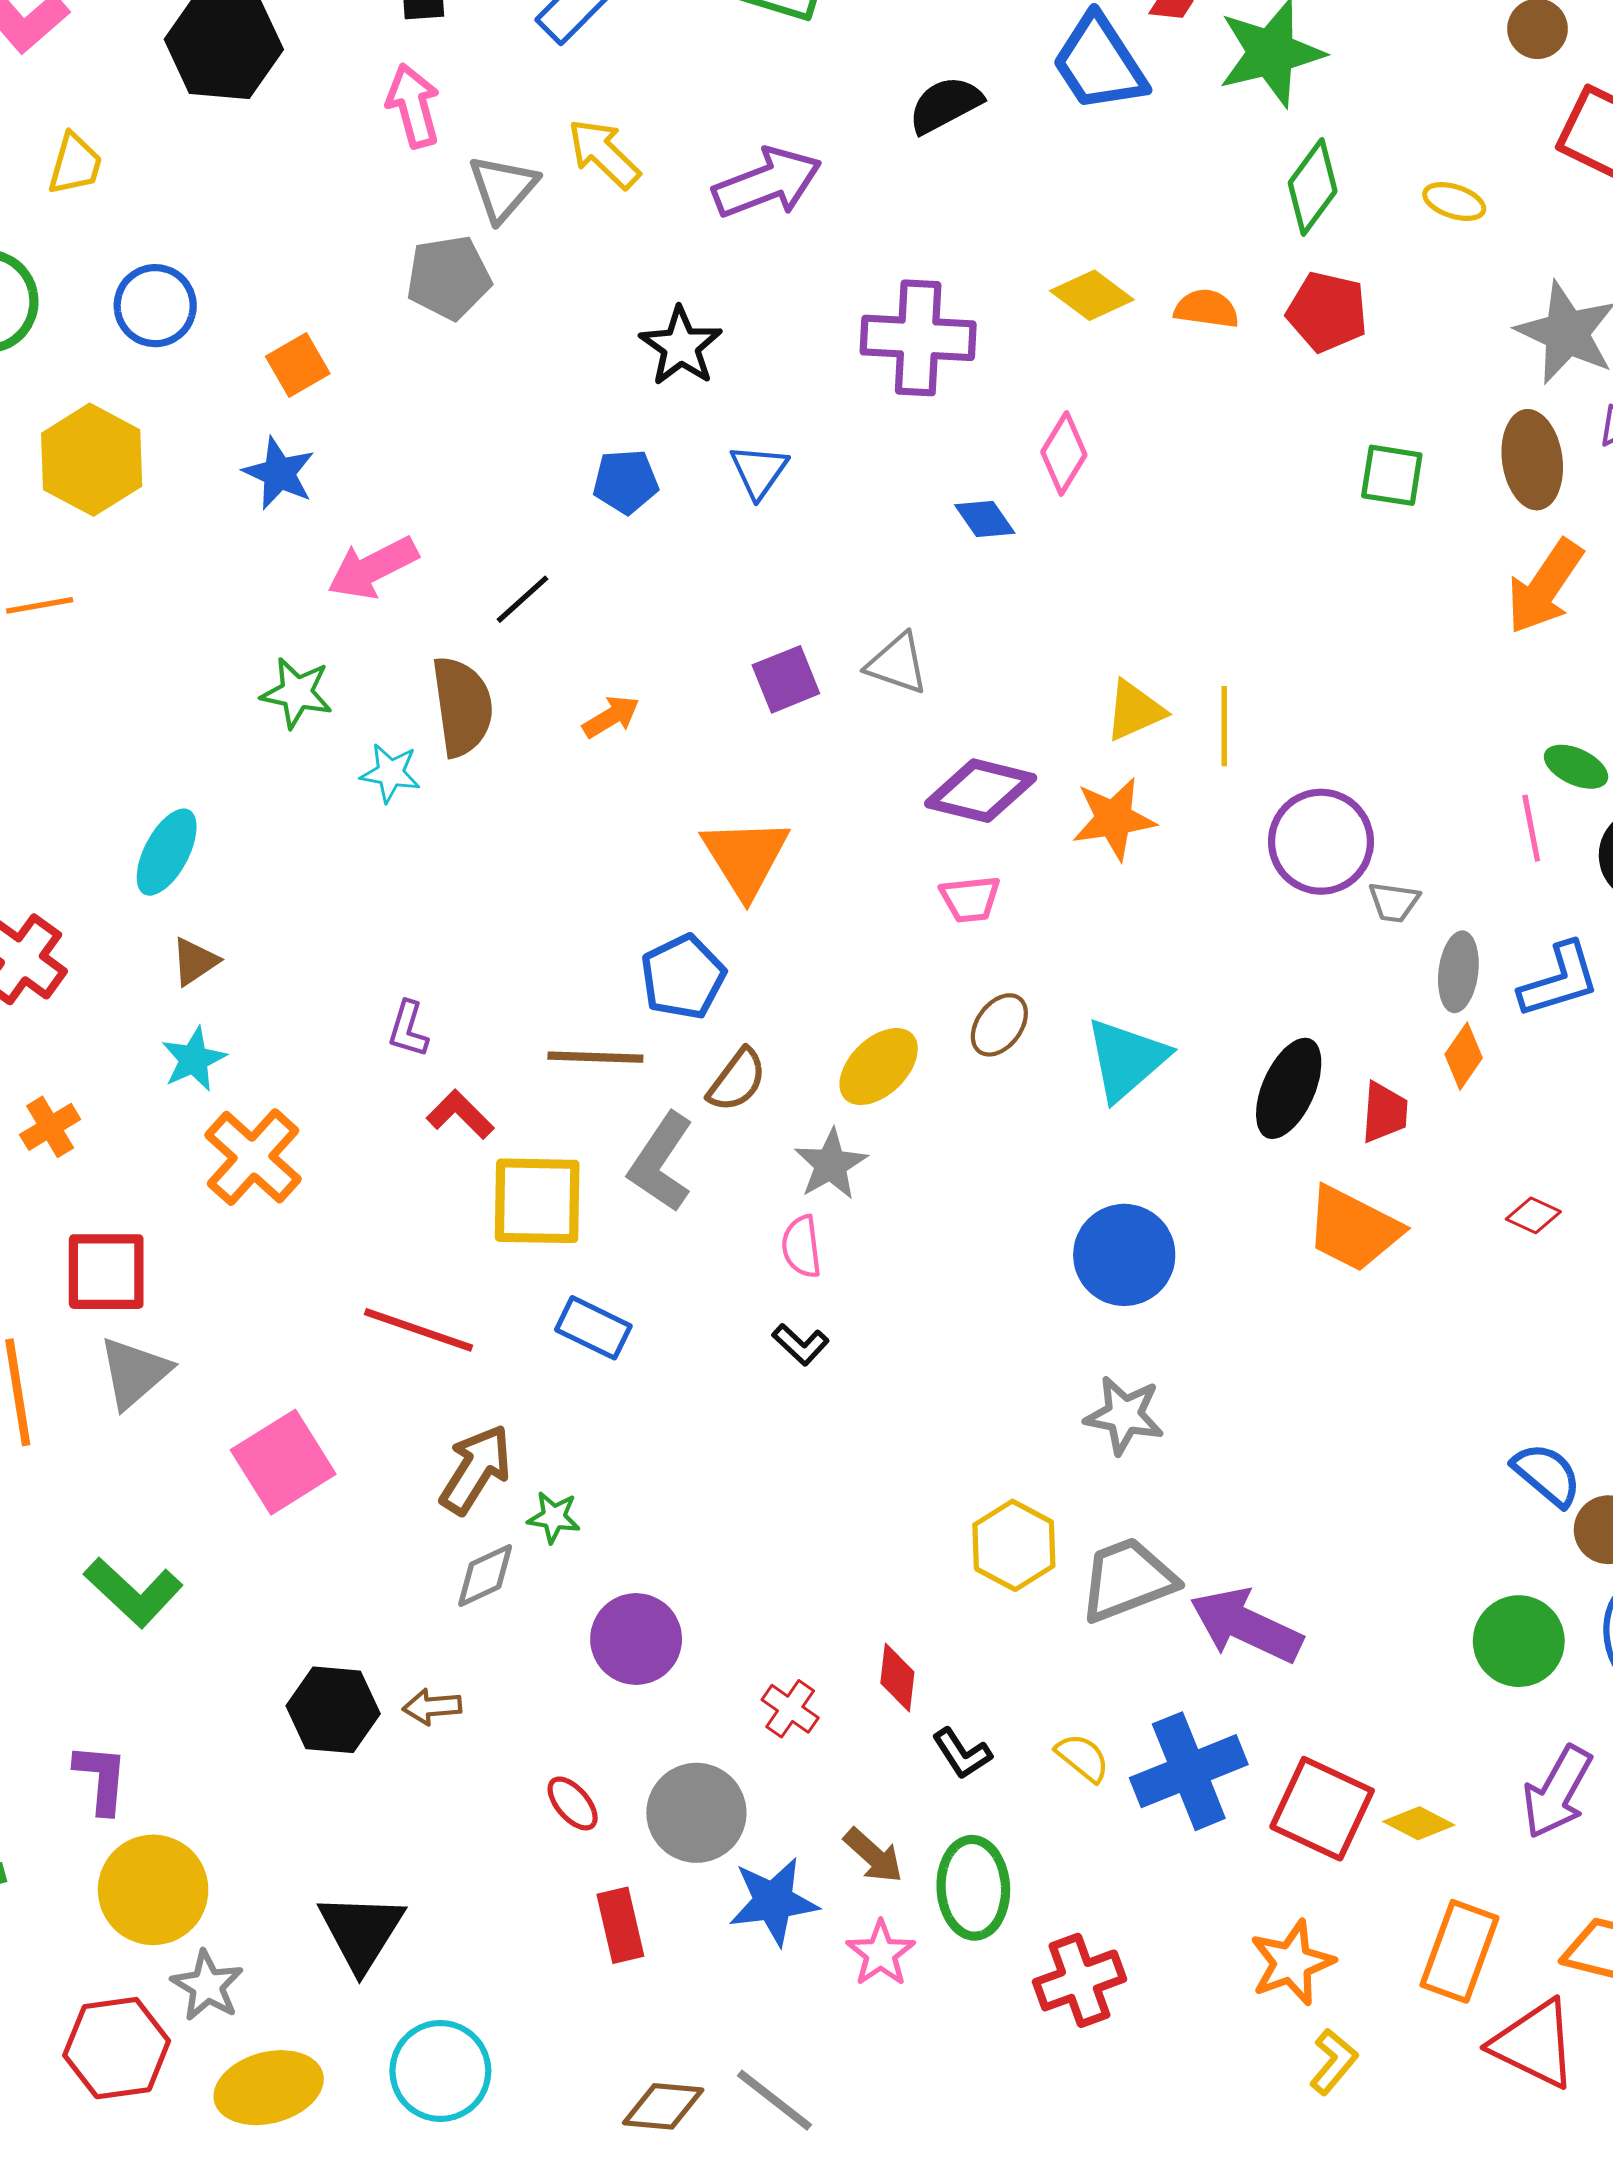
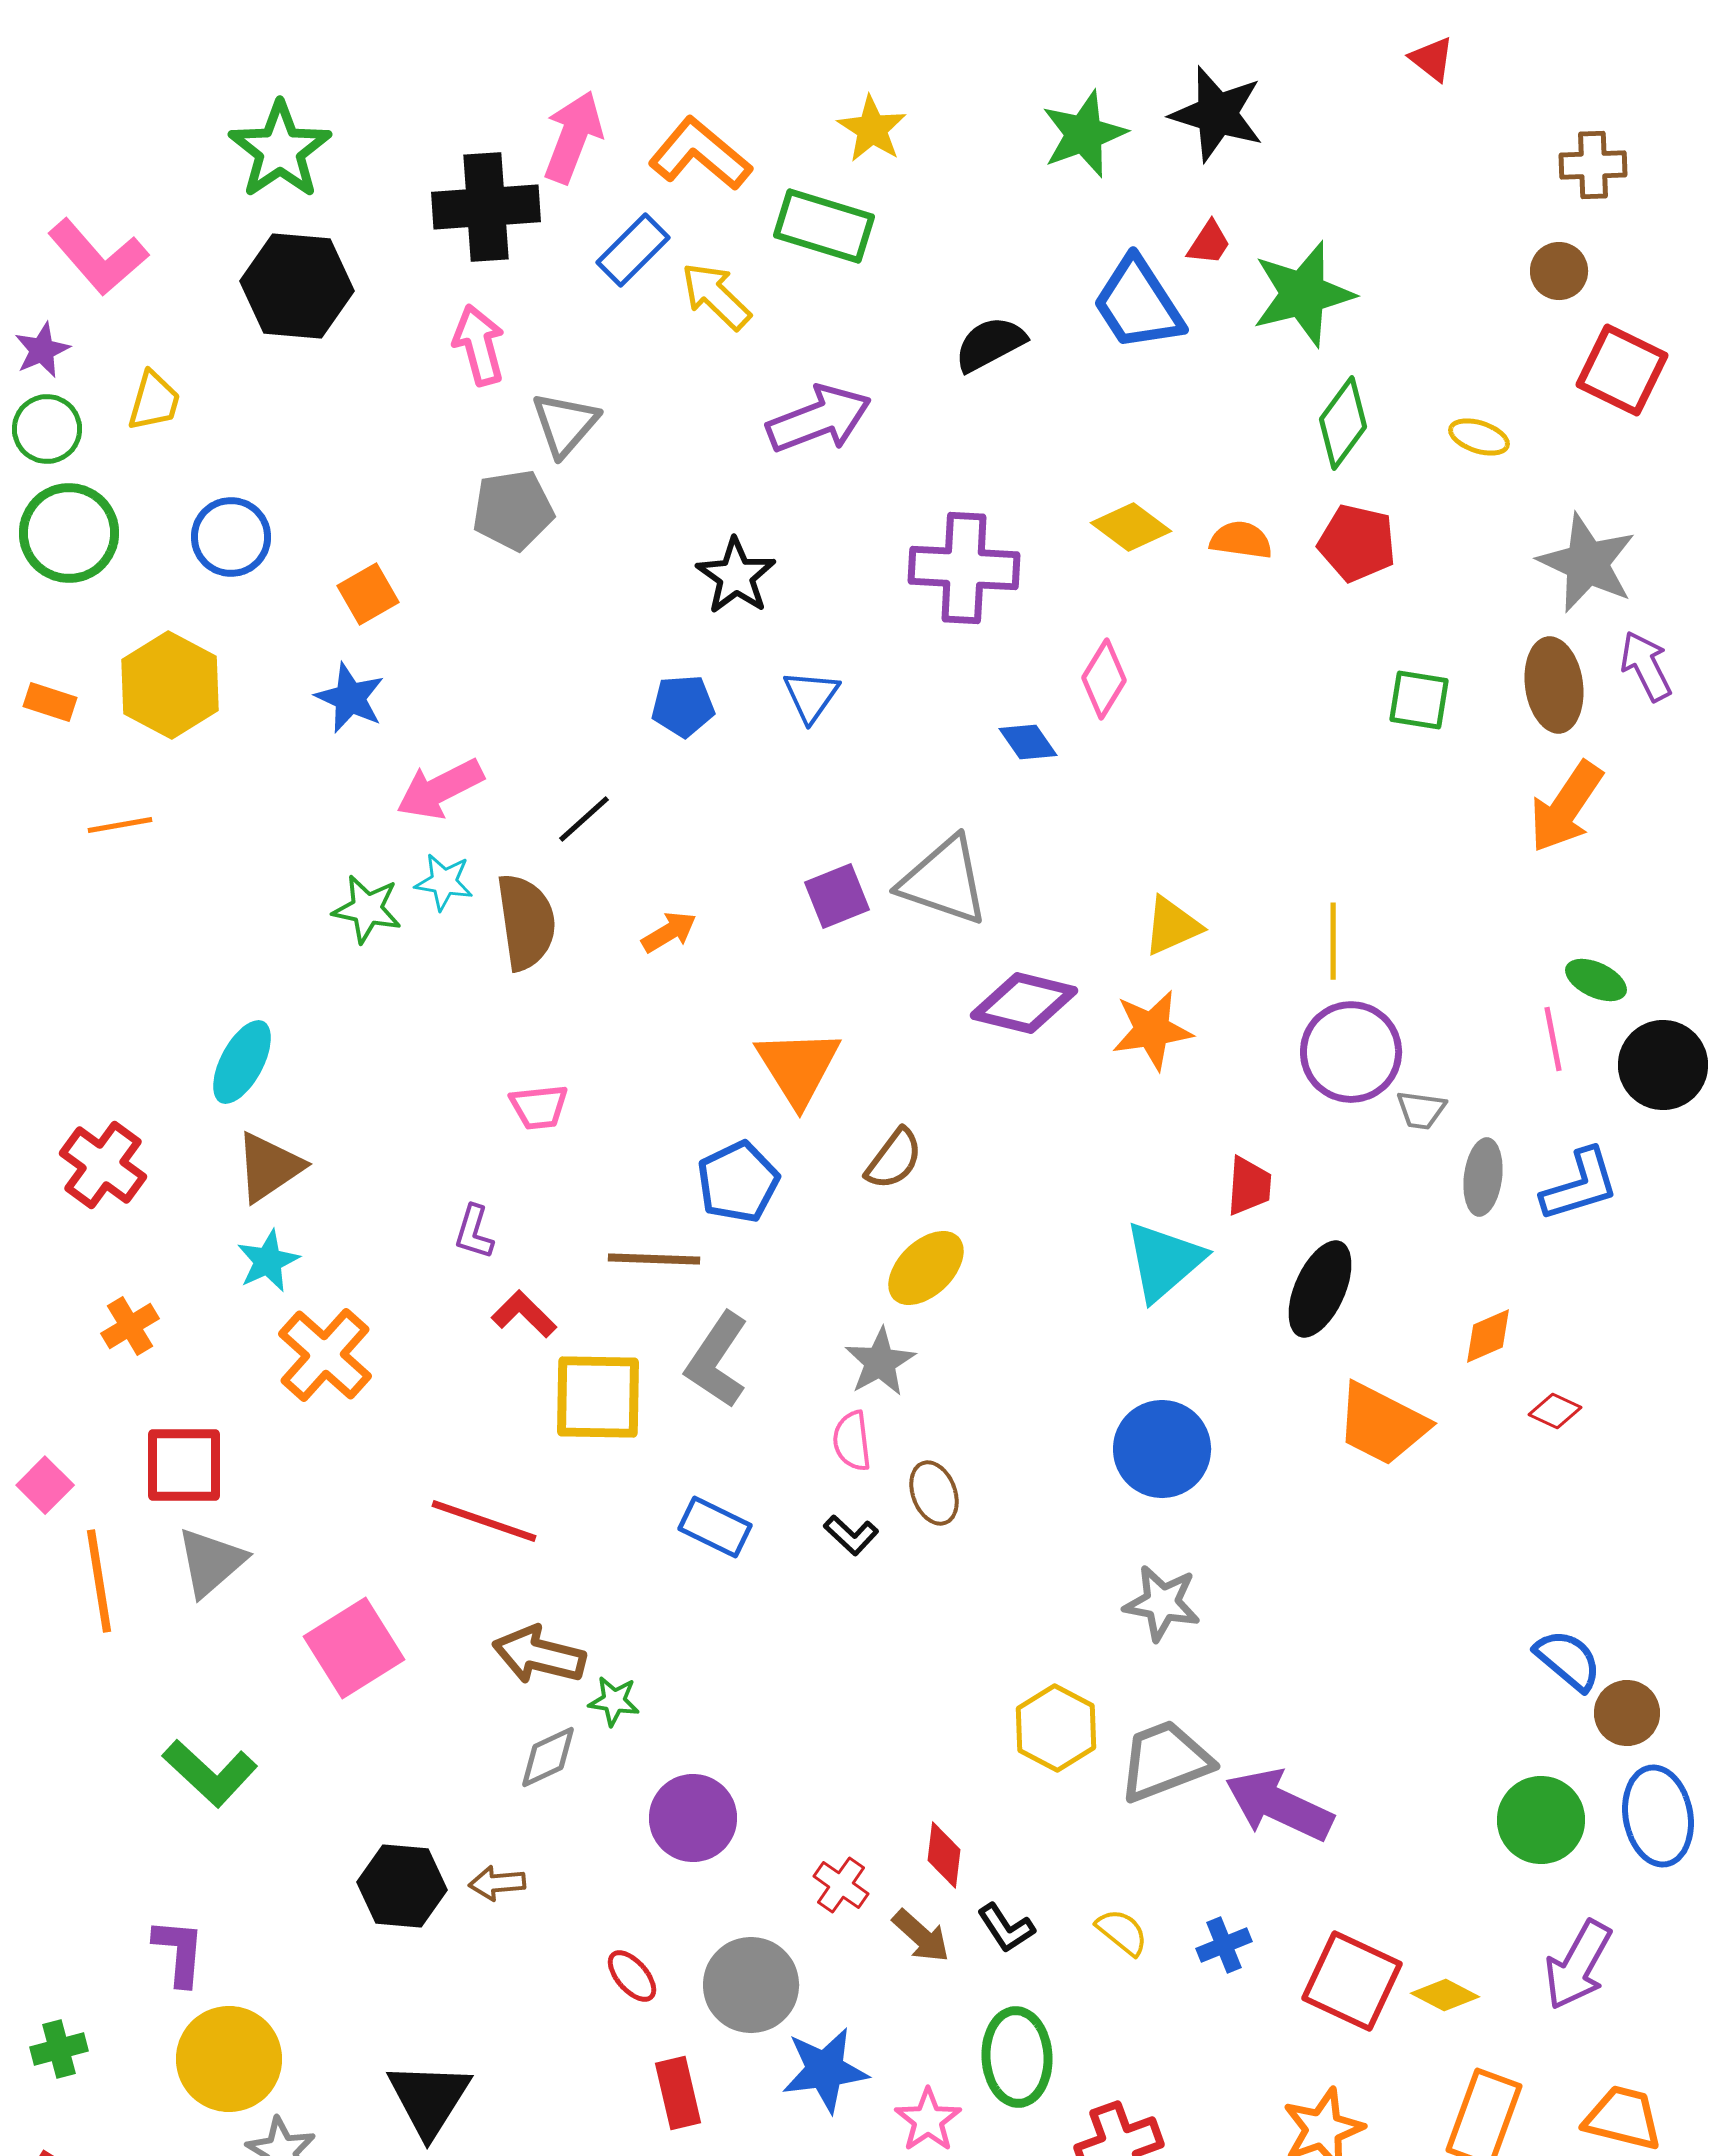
yellow arrow: (604, 154) -> (716, 296), moved
gray triangle: (897, 664) -> (944, 881), size x1.5
yellow line: (1224, 726) -> (1333, 941), moved
cyan star: (390, 773) -> (444, 882), moved
pink trapezoid: (970, 899) -> (539, 1107), moved
brown triangle: (195, 961) -> (269, 1167), size x1.5
brown ellipse: (999, 1025) -> (934, 1493), moved, turned -58
orange diamond: (1464, 1056) -> (1488, 1336), moved, turned 32
brown semicircle: (737, 1080) -> (894, 1159), moved
red trapezoid: (1384, 1112) -> (1249, 1186), moved
blue rectangle: (593, 1328) -> (715, 1527), moved
brown arrow: (476, 1469) -> (539, 1655), turned -108
blue cross: (1189, 1771) -> (1224, 1945), size x0.5
brown arrow: (873, 1856) -> (921, 1936), moved

